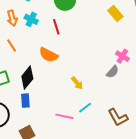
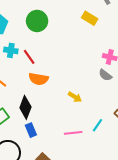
red line: (56, 27) -> (29, 57), moved
gray semicircle: (113, 72) -> (105, 75), turned 104
cyan line: (85, 108) -> (97, 125), moved

